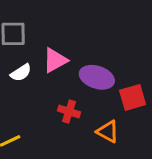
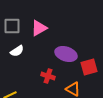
pink triangle: (55, 60) -> (39, 28), moved

